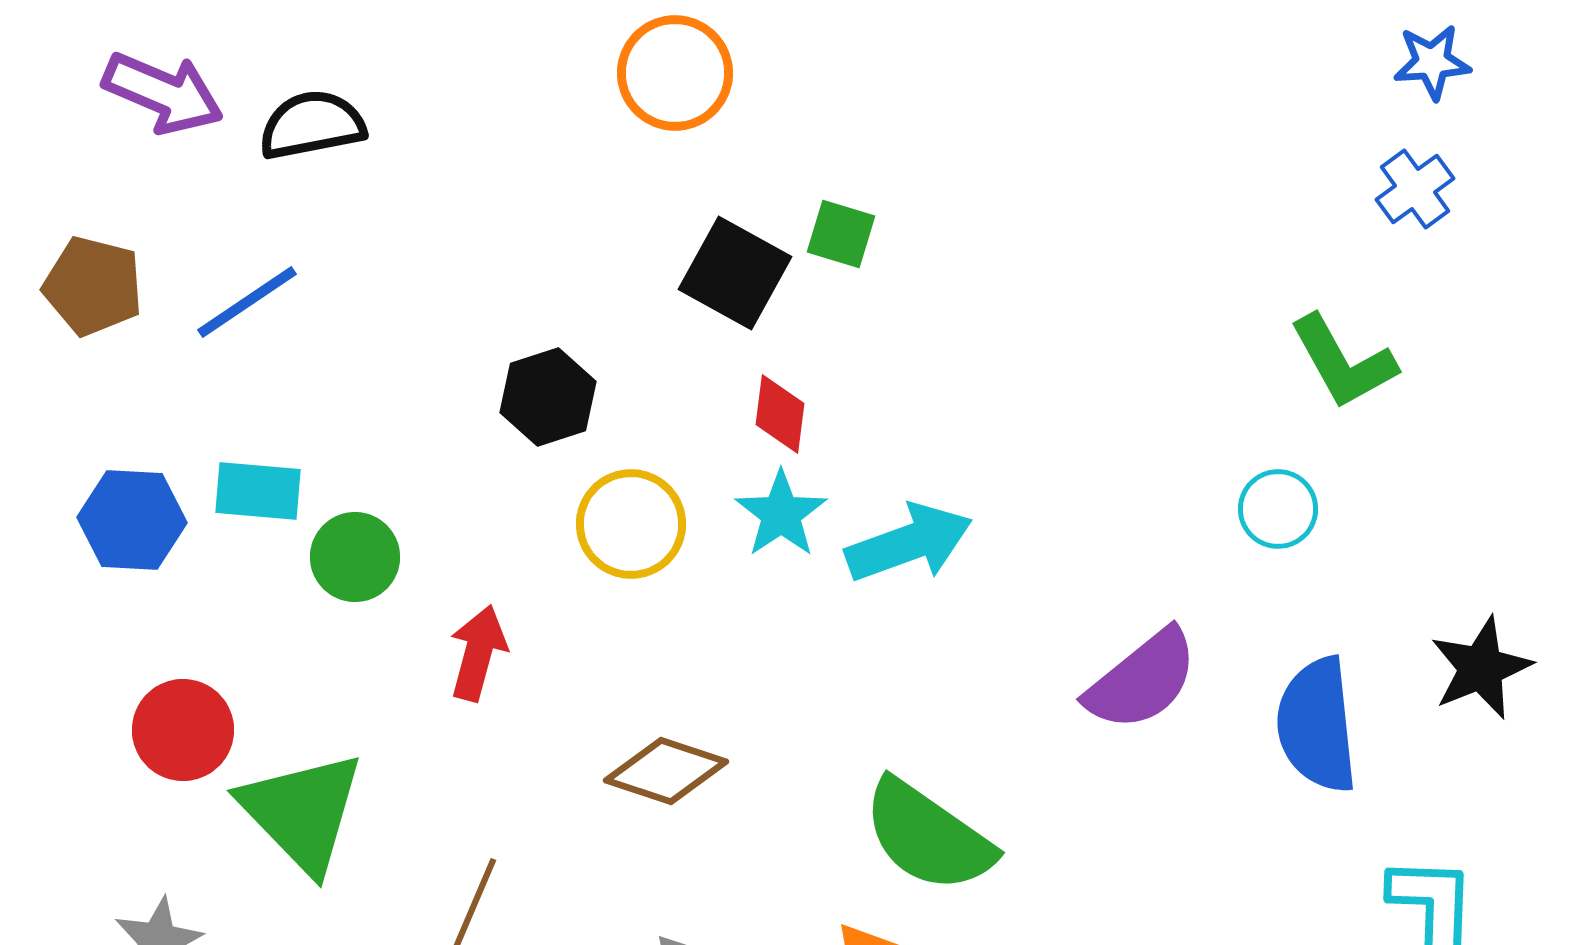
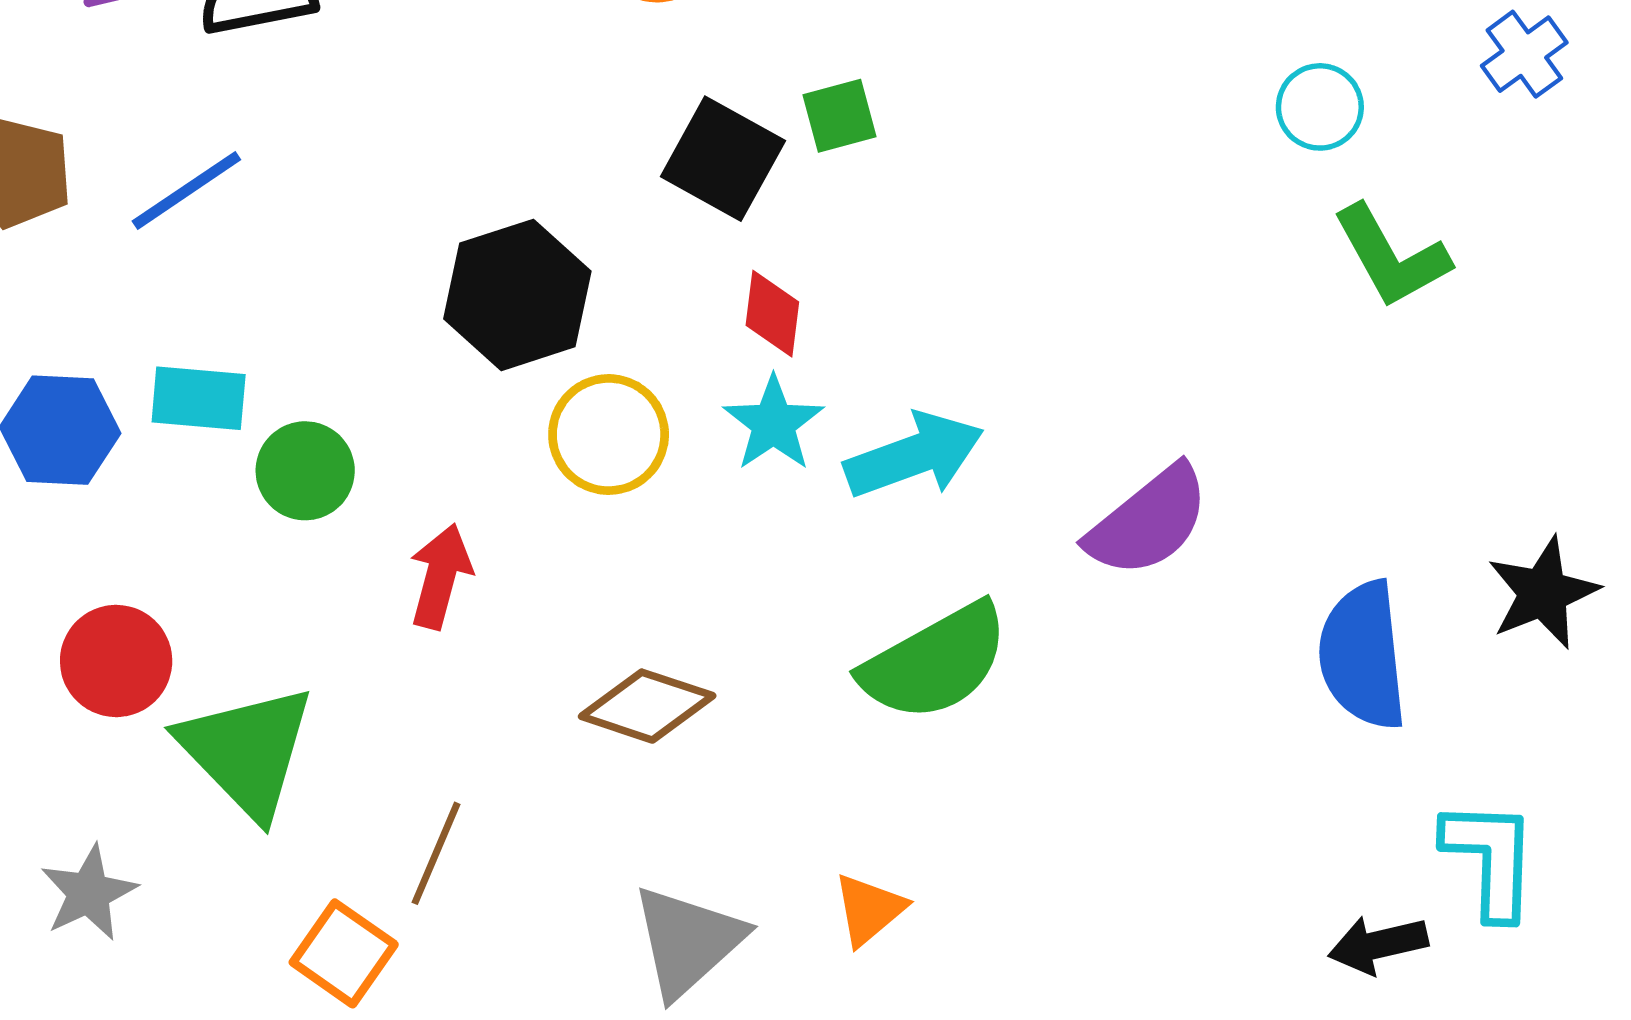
blue cross: (1415, 189) -> (1524, 54), moved
green square: (841, 234) -> (839, 116), turned -32
black hexagon: (548, 397) -> (517, 295), size x1.4
cyan circle: (1278, 509) -> (1320, 107), moved
purple semicircle: (1142, 680) -> (1148, 521), moved
green semicircle: (928, 836) -> (935, 662), moved, turned -64

